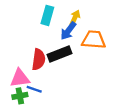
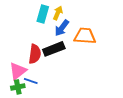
yellow arrow: (75, 18) -> (58, 13), moved
pink triangle: (20, 78) -> (18, 71), turned -30

